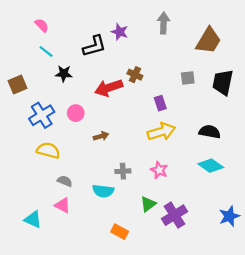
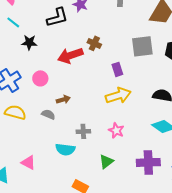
gray square: (188, 78) -> (142, 46), size x1.6
gray semicircle: (65, 181) -> (48, 114), moved
purple cross: (174, 215) -> (148, 162), moved, turned 30

